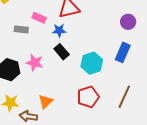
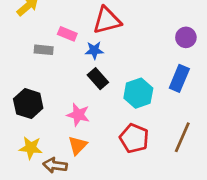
pink star: (35, 63) -> (78, 115), moved
red pentagon: (88, 97) -> (134, 138), turned -30

